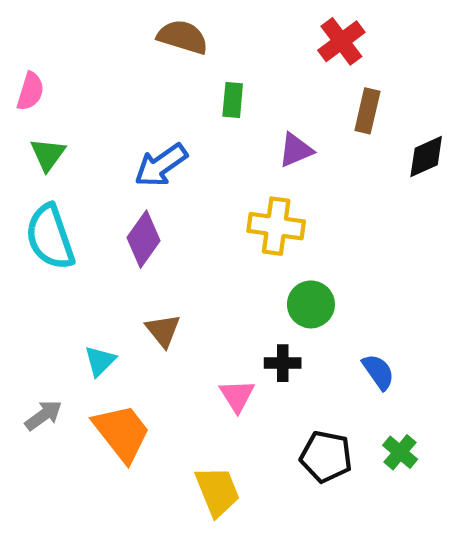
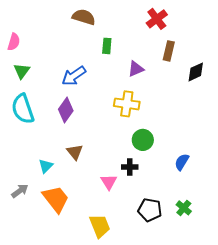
blue semicircle: (378, 372) -> (182, 162), moved, turned -114

